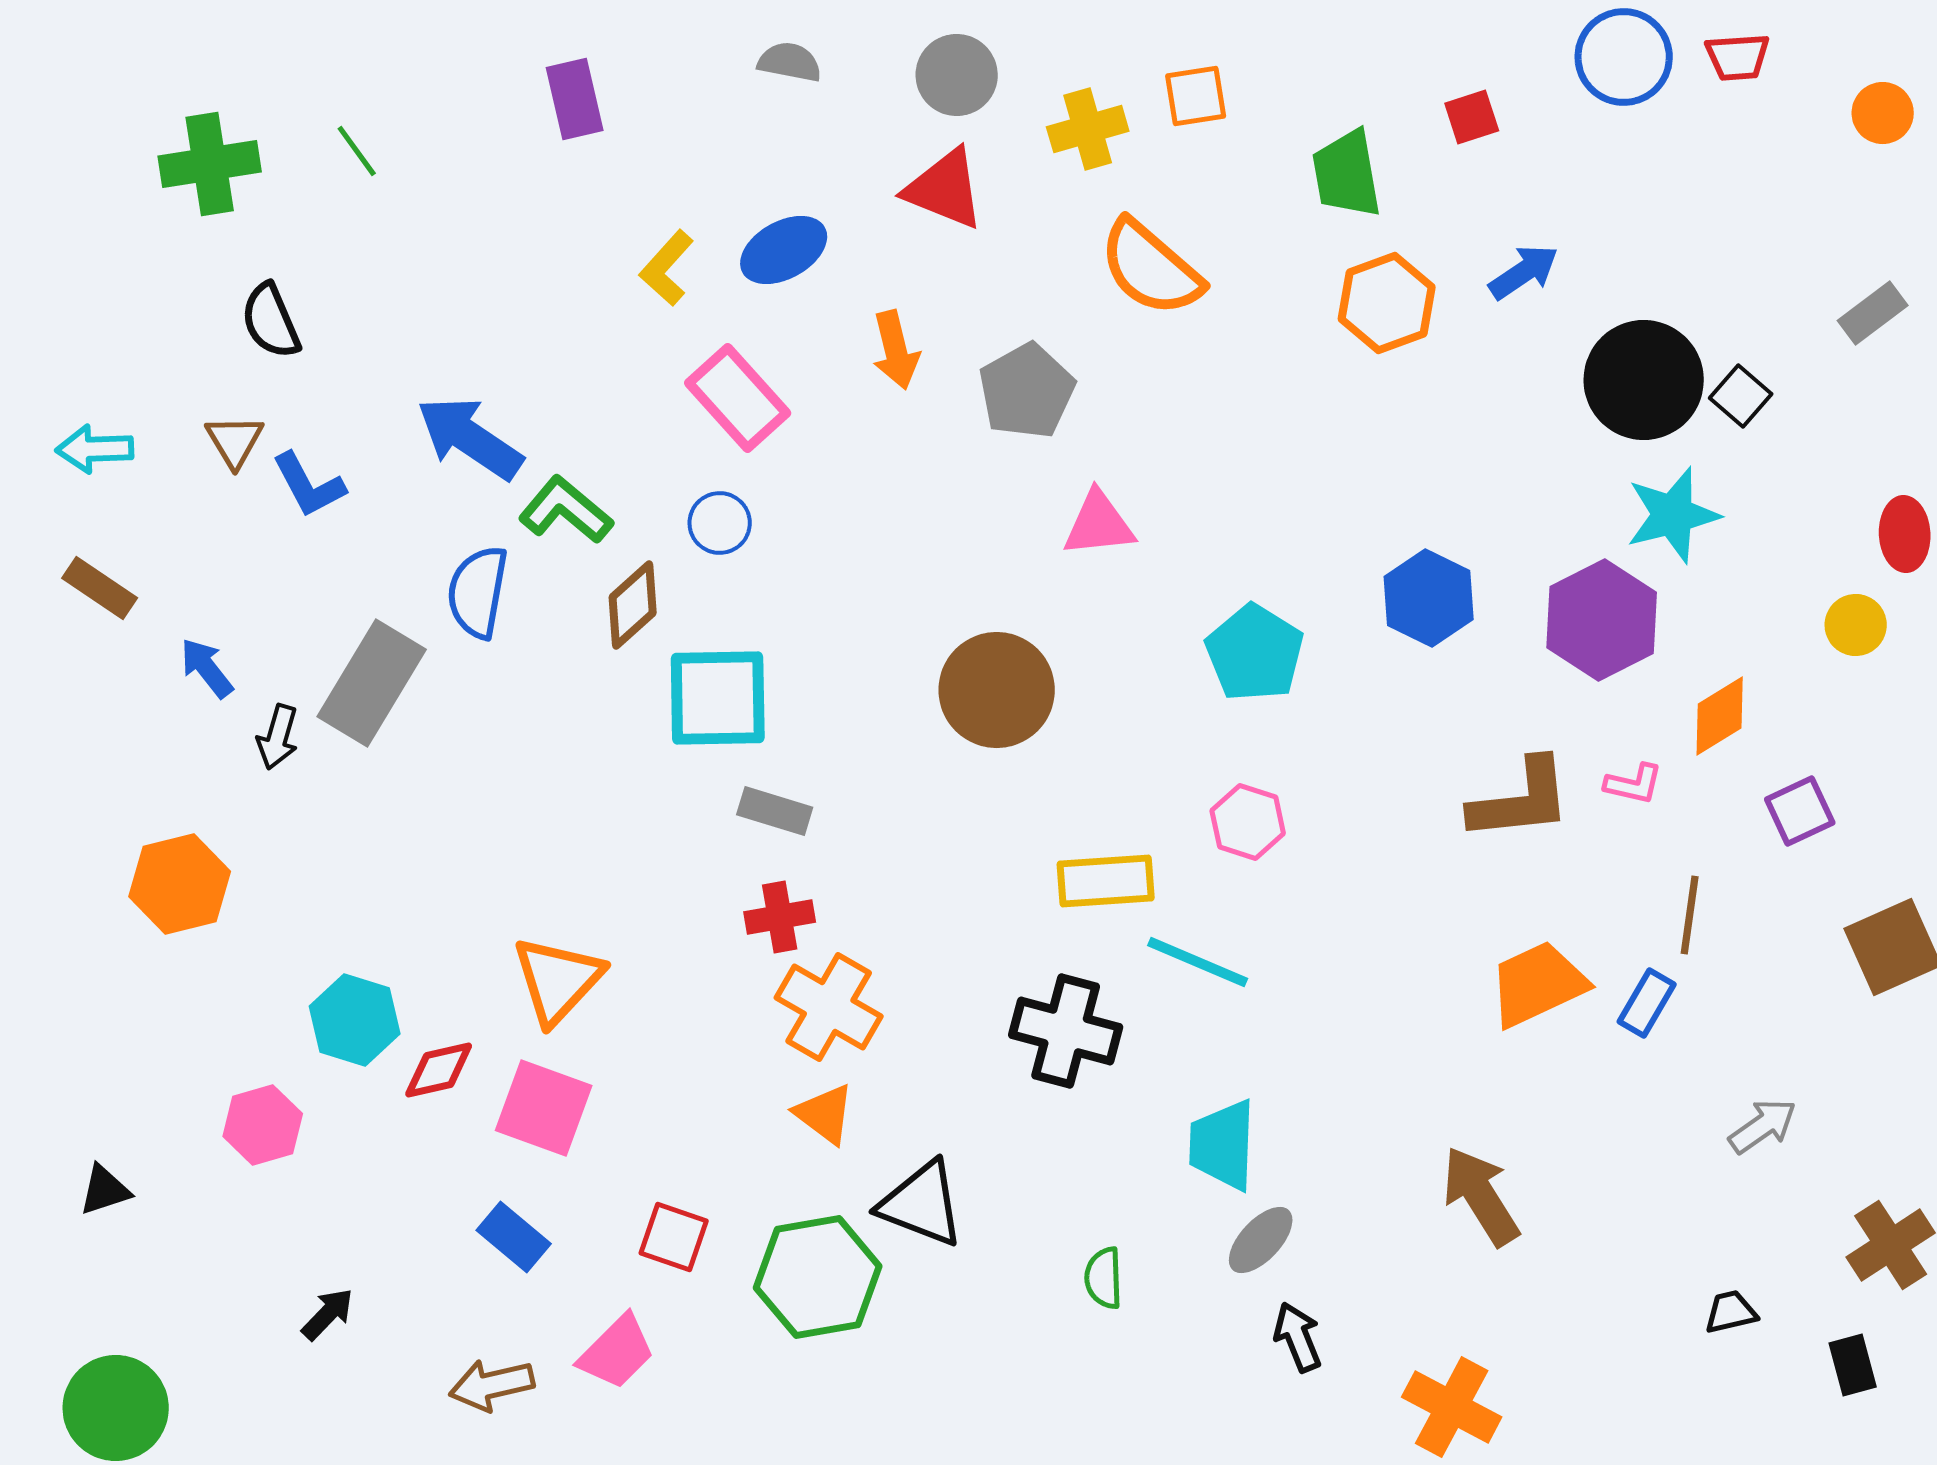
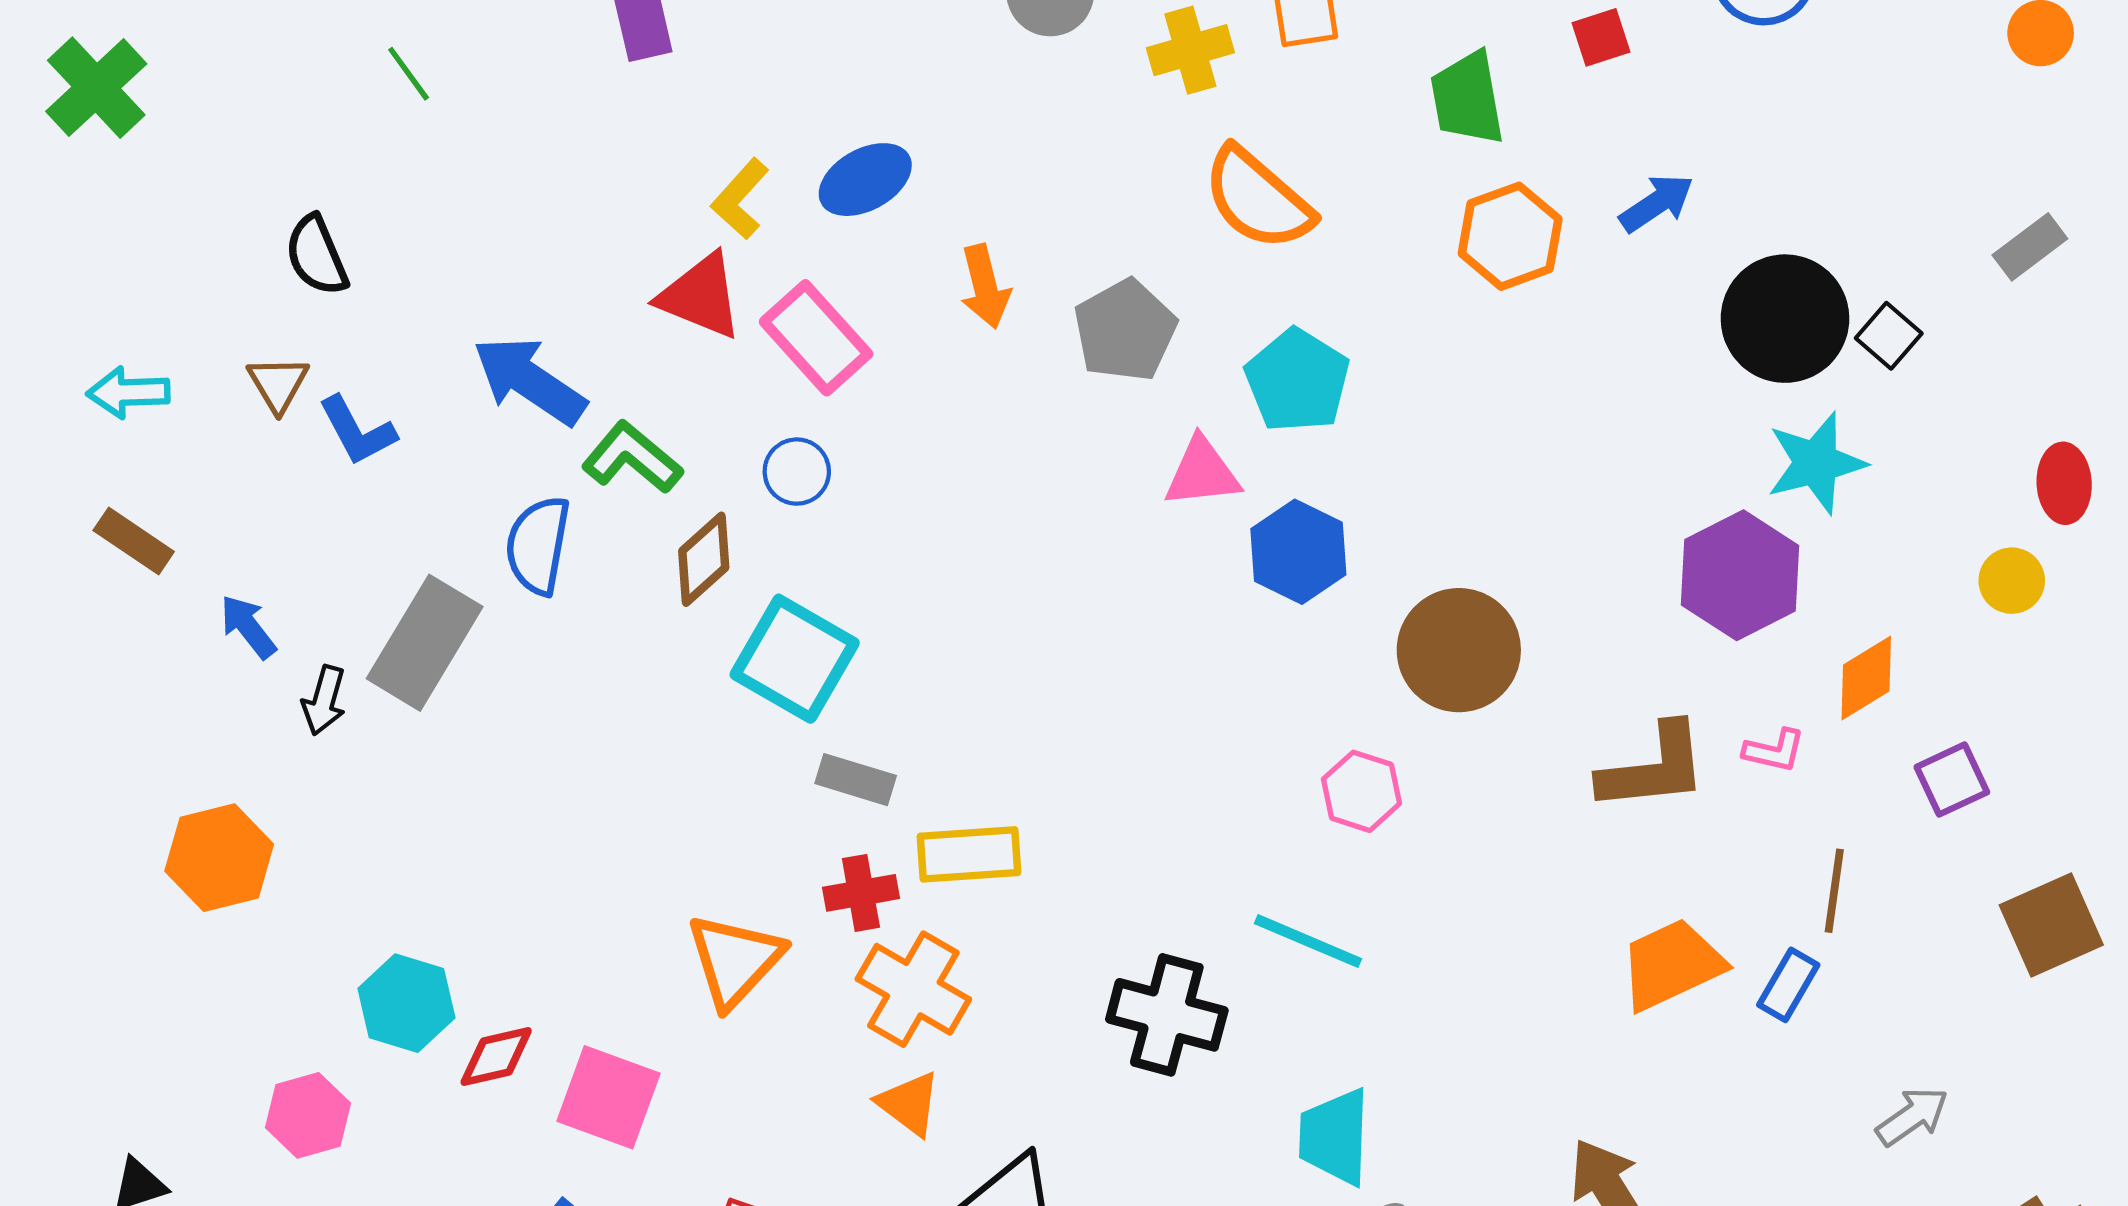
green cross: (210, 164) -> (96, 88), moved, turned -34
red triangle: (945, 189) -> (701, 296), moved
blue hexagon: (1429, 598) -> (1298, 552), moved
cyan pentagon: (1255, 653) -> (1297, 381), moved
brown circle: (997, 690) -> (1459, 650), moved
cyan square: (718, 698) -> (795, 659), turned 31
yellow rectangle: (1106, 881) -> (969, 854), moved
orange triangle: (558, 980) -> (735, 960), moved

